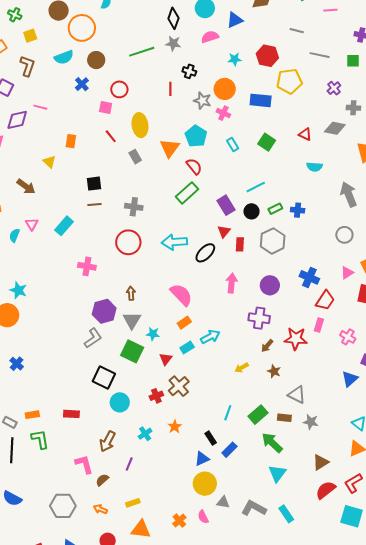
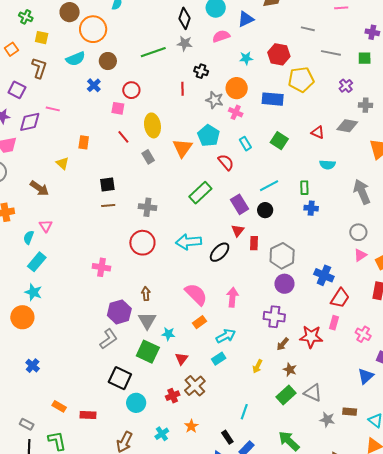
yellow square: (30, 36) -> (42, 38), turned 32
red semicircle: (194, 166) -> (226, 162), moved
green rectangle: (275, 209) -> (304, 188), moved, turned -64
cyan rectangle: (64, 226) -> (37, 262), moved
gray hexagon: (273, 241) -> (282, 256), moved
pink triangle: (347, 273) -> (360, 255), moved
pink arrow: (232, 283) -> (232, 297), moved
cyan rectangle: (187, 347) -> (219, 359), moved
yellow arrow: (242, 368) -> (257, 366), turned -32
orange rectangle: (32, 415) -> (59, 406), moved, turned 40
green rectangle: (258, 415) -> (286, 395), moved
brown rectangle: (284, 418) -> (350, 412), moved

